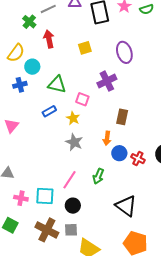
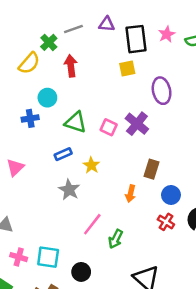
yellow square: (85, 48) -> (127, 68), moved
yellow semicircle: (16, 53) -> (29, 63), moved
purple cross: (107, 81) -> (137, 124), turned -30
pink square: (82, 99) -> (109, 127), moved
gray star: (74, 142) -> (69, 190), moved
blue circle: (119, 153) -> (171, 195), moved
pink line: (69, 180) -> (92, 224), moved

